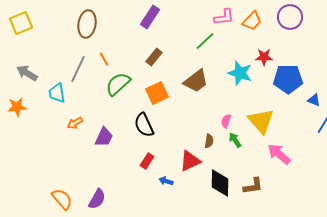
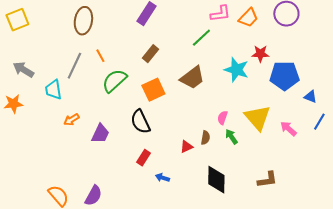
pink arrow: (279, 154) -> (288, 129), moved, size x0.7
red triangle: (190, 161) -> (186, 147), moved, size x0.6
brown L-shape: (253, 186) -> (267, 180), moved

